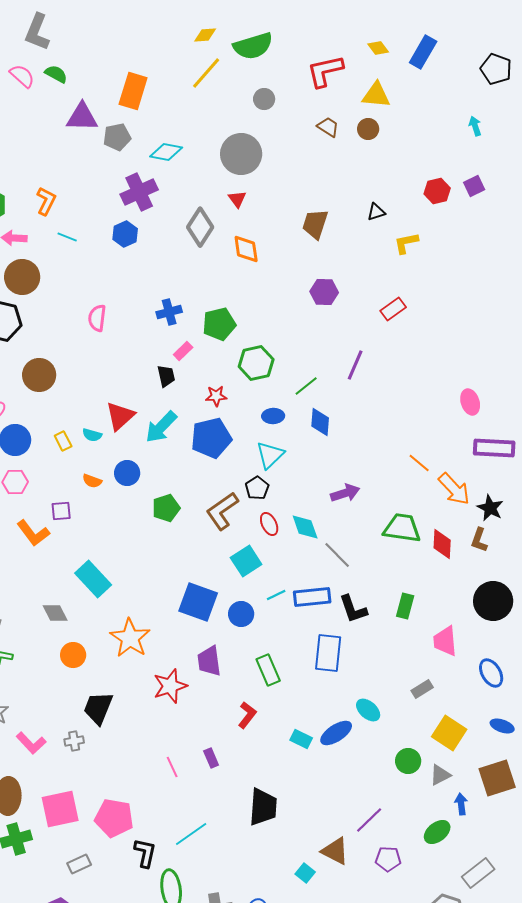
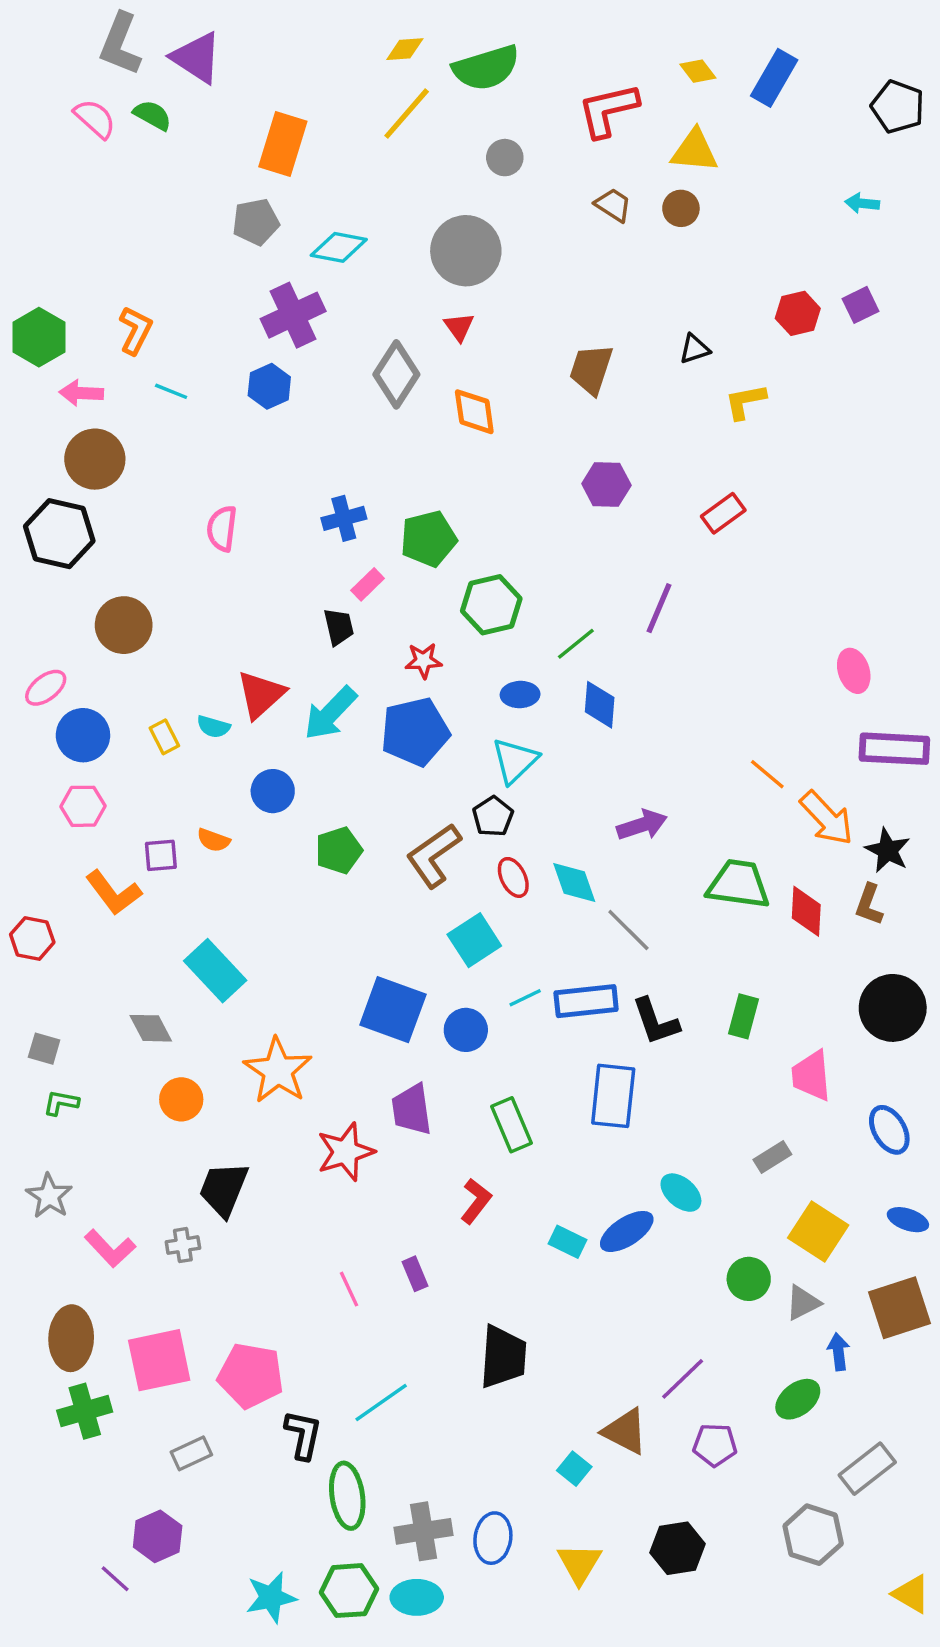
purple triangle: (82, 117) -> (196, 58), moved, turned 32
cyan arrow: (475, 126) -> (862, 203), turned -66
orange semicircle: (92, 481) -> (213, 840), moved

